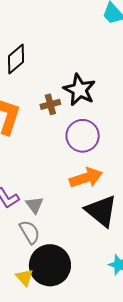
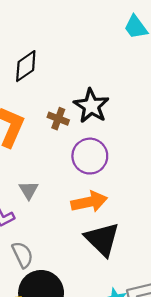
brown cross: (50, 104) -> (58, 119), turned 30
gray triangle: (35, 205) -> (29, 190), moved

